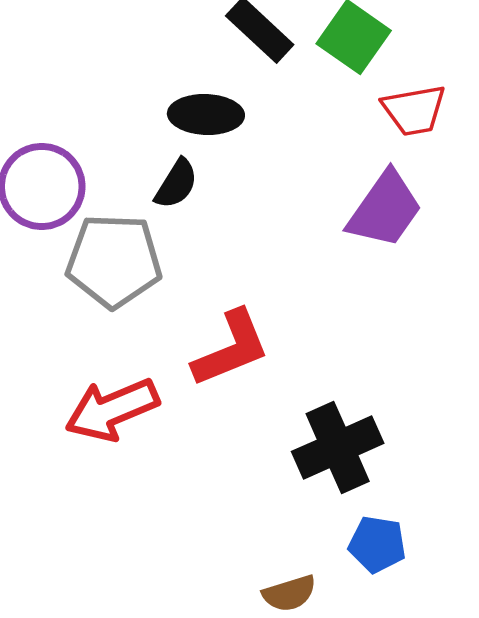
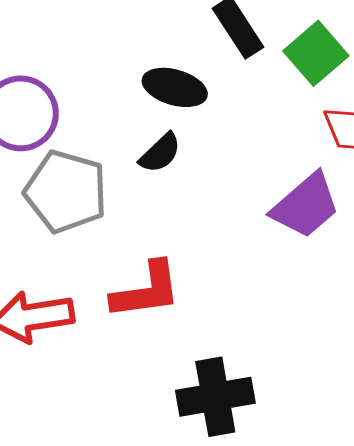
black semicircle: (176, 184) -> (160, 153), moved

